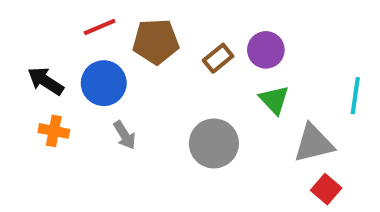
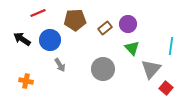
red line: (100, 27) -> (38, 13), moved
orange cross: (54, 131) -> (26, 81), moved
gray triangle: (314, 143) -> (151, 69), turned -35
red square: (326, 189) -> (166, 88), moved

